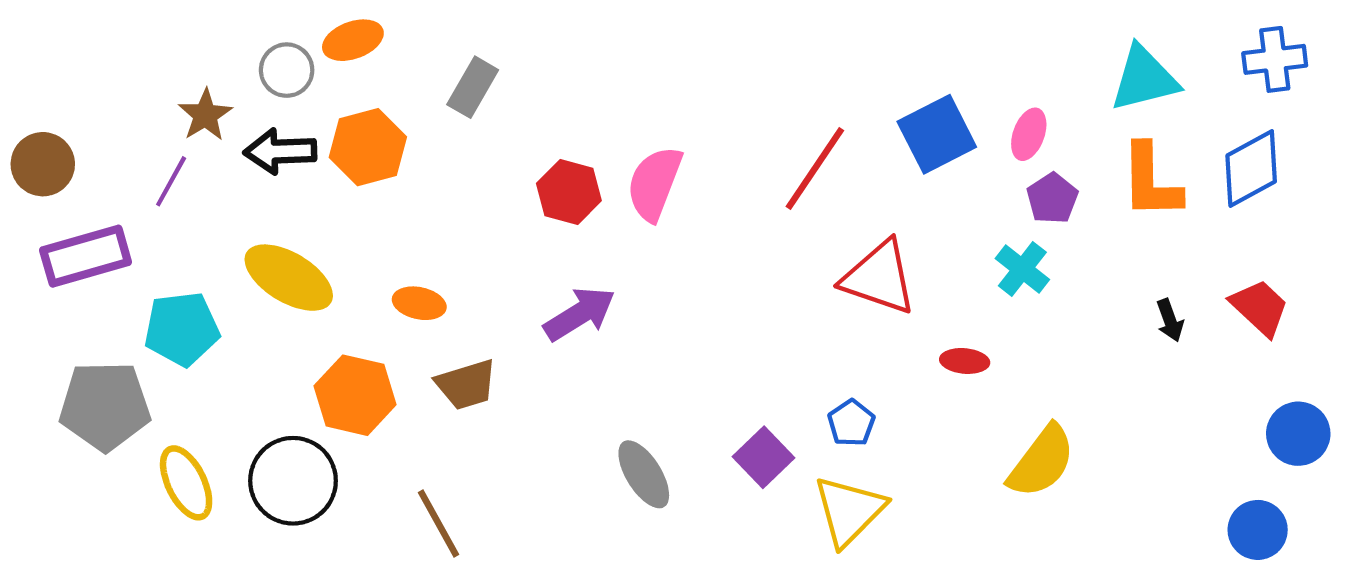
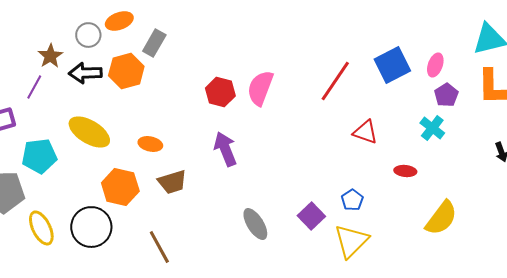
gray rectangle: (473, 87) -> (154, 43), moved
red triangle: (879, 278) -> (365, 132), size x0.7
purple arrow: (580, 314) -> (225, 149), turned -80

